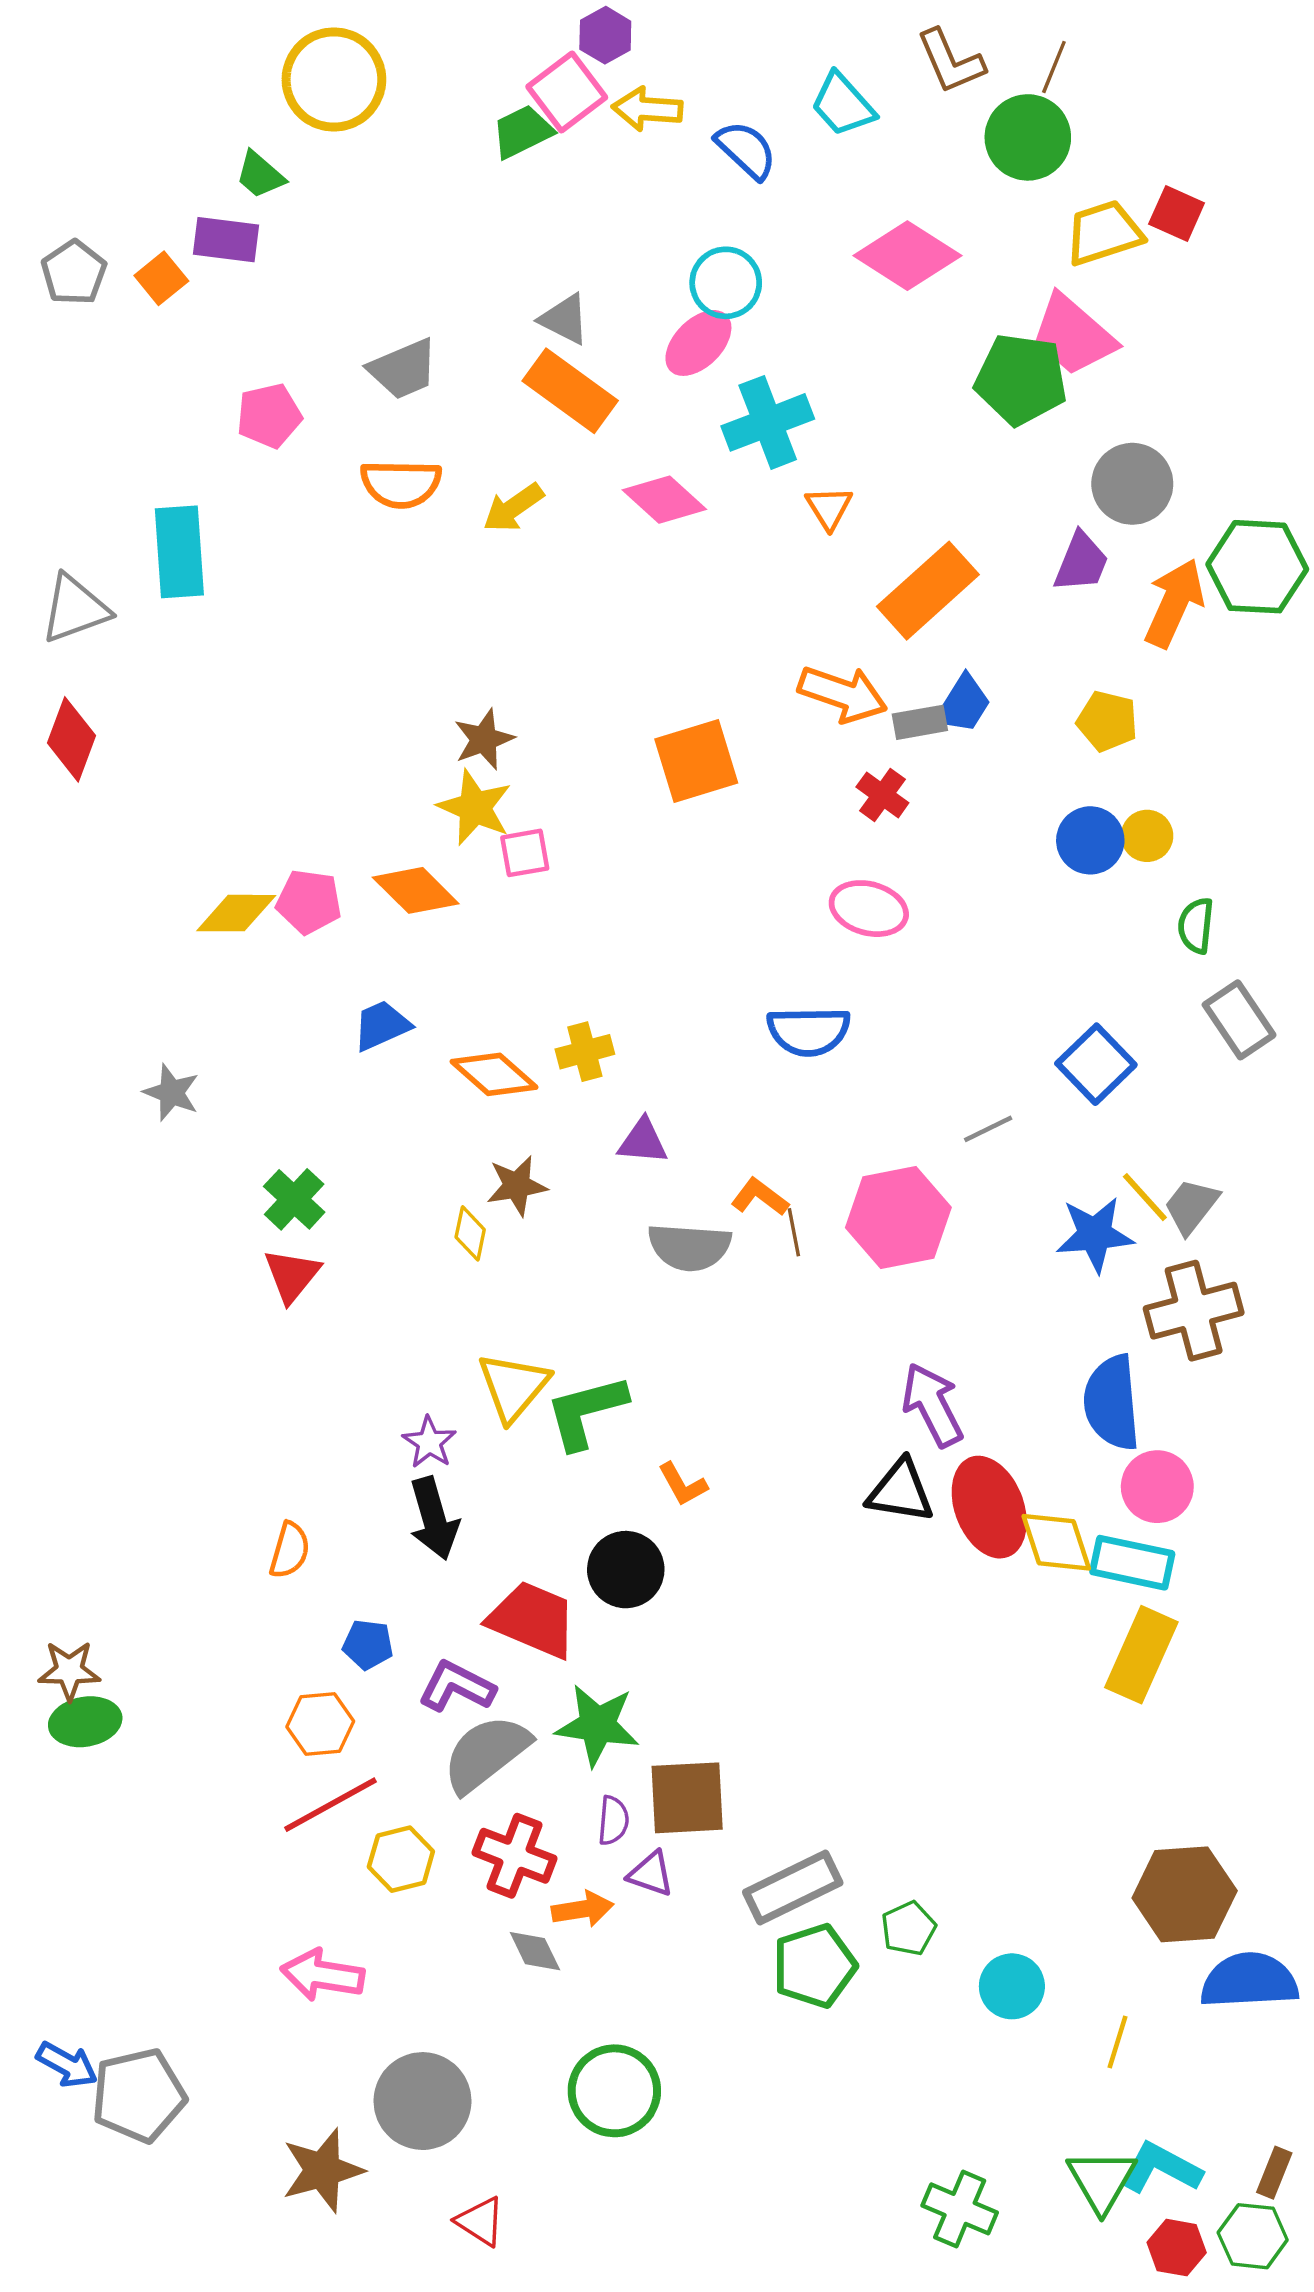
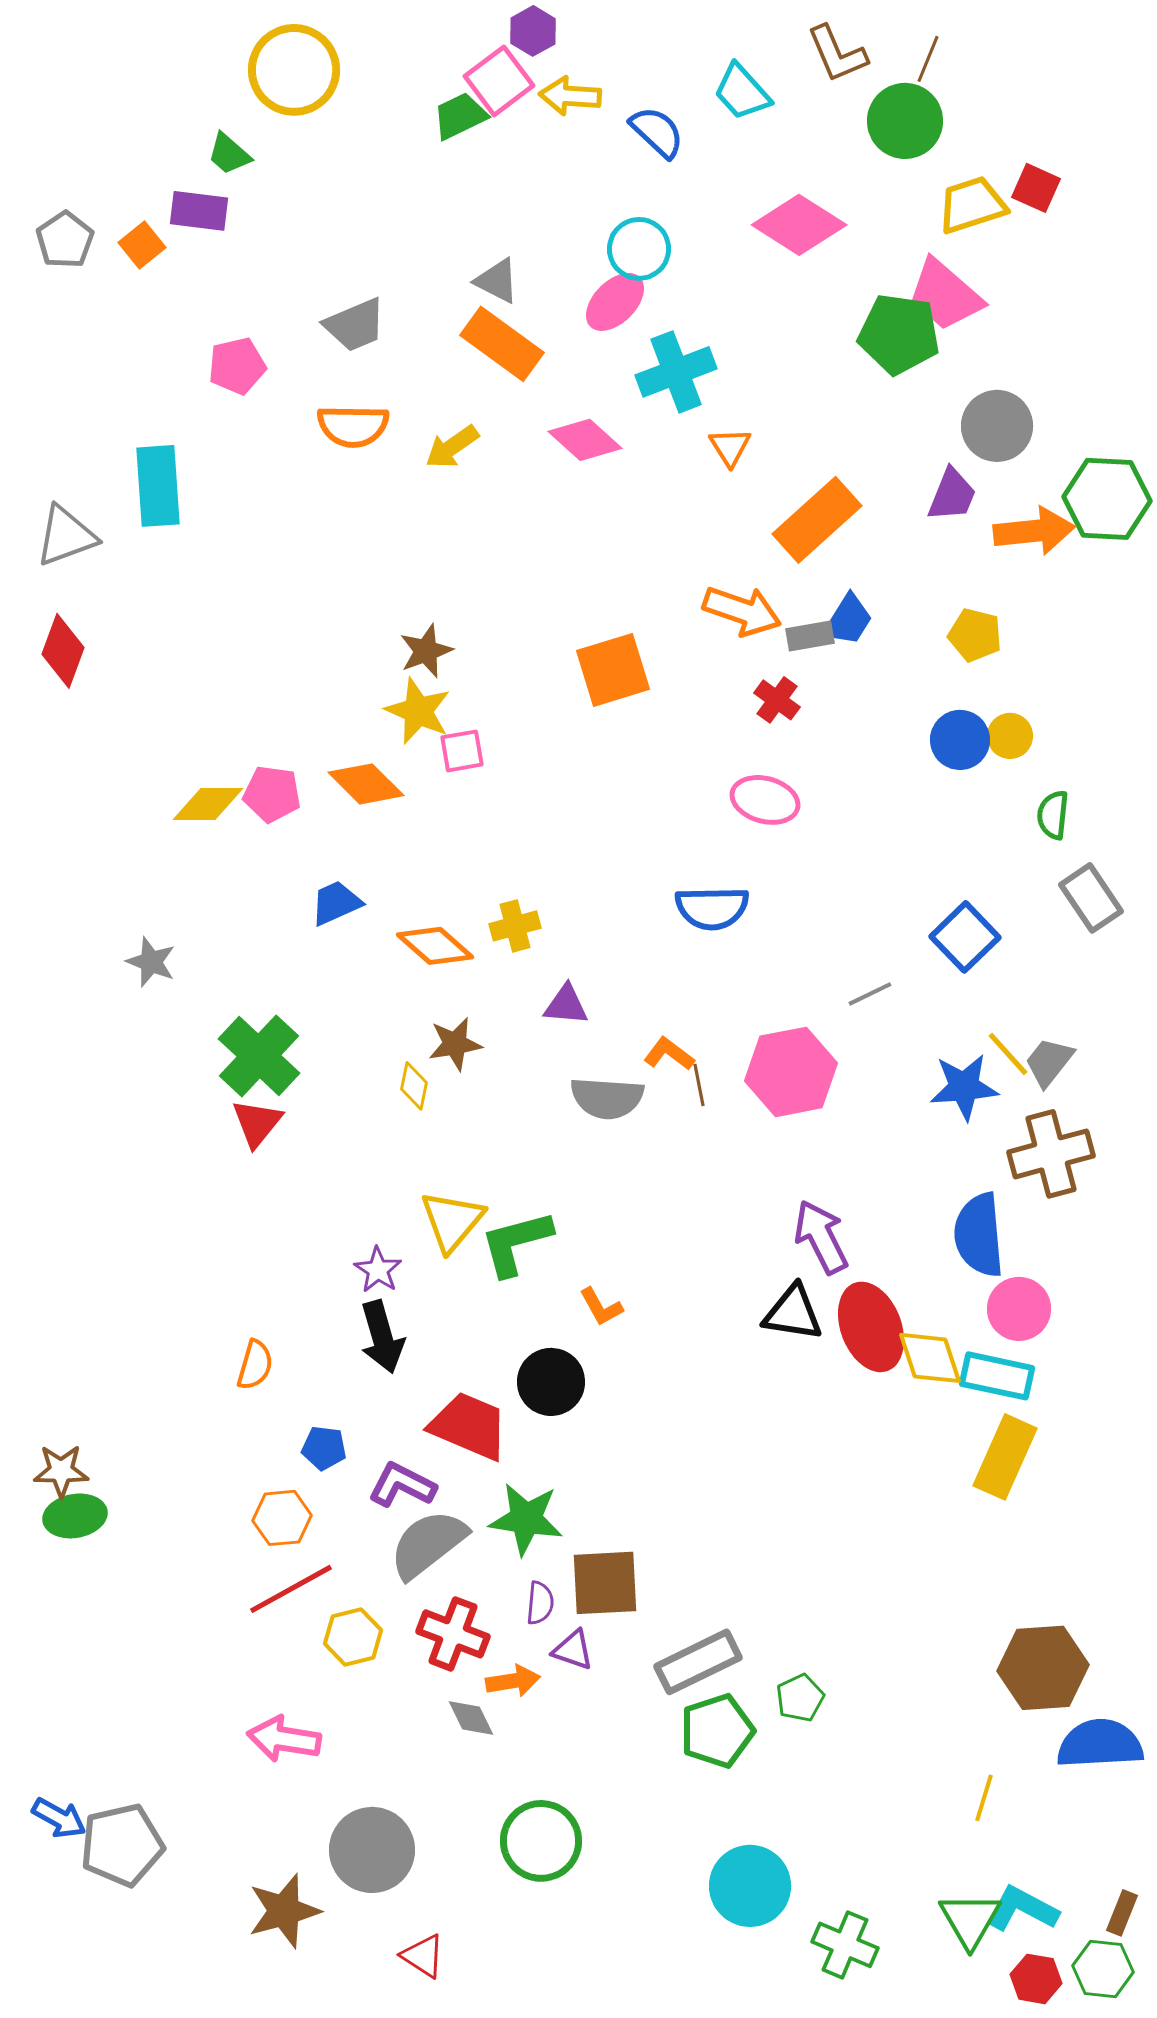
orange arrow: (1174, 603) -> (1034, 531), turned 60
green cross: (294, 1199) -> (259, 1056), size x1.5
cyan circle: (1012, 1986) -> (750, 1886), moved, size x1.4

